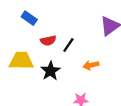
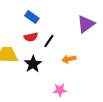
blue rectangle: (29, 18) -> (32, 17), moved

